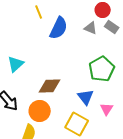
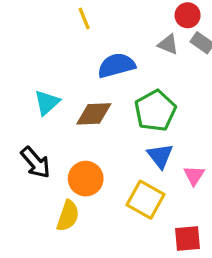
blue semicircle: (59, 28) -> (116, 65), moved, turned -130
green pentagon: (102, 69) -> (155, 111), moved
brown diamond: (50, 86) -> (94, 114), moved

